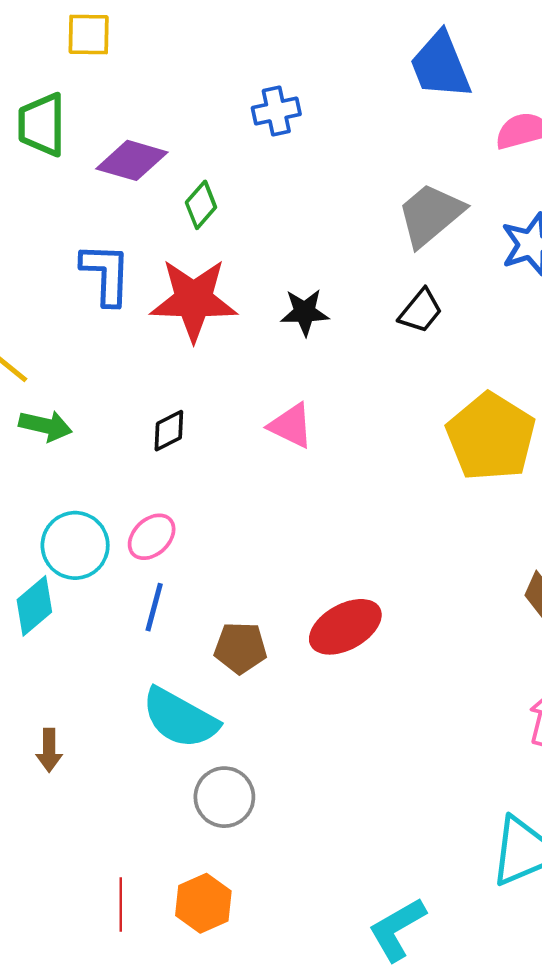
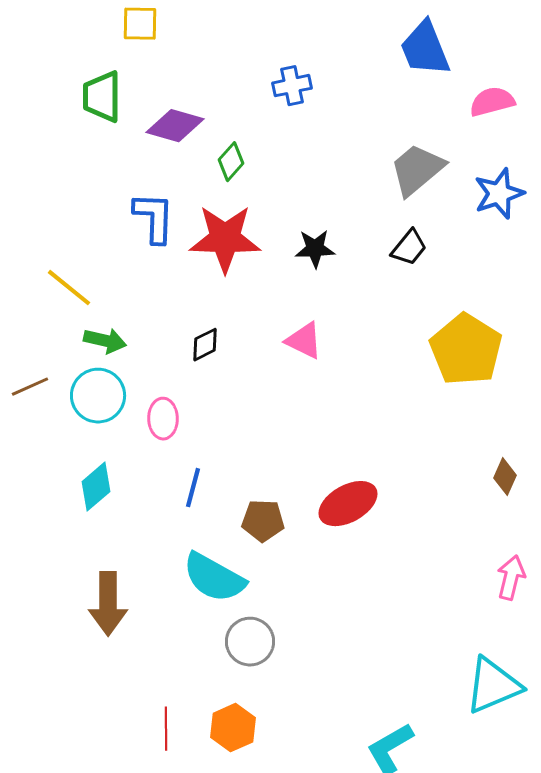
pink ellipse: (152, 537) -> (163, 419), moved, turned -48
cyan circle: (75, 545) -> (98, 396), moved
brown arrow: (49, 750) -> (108, 604), size x1.8

